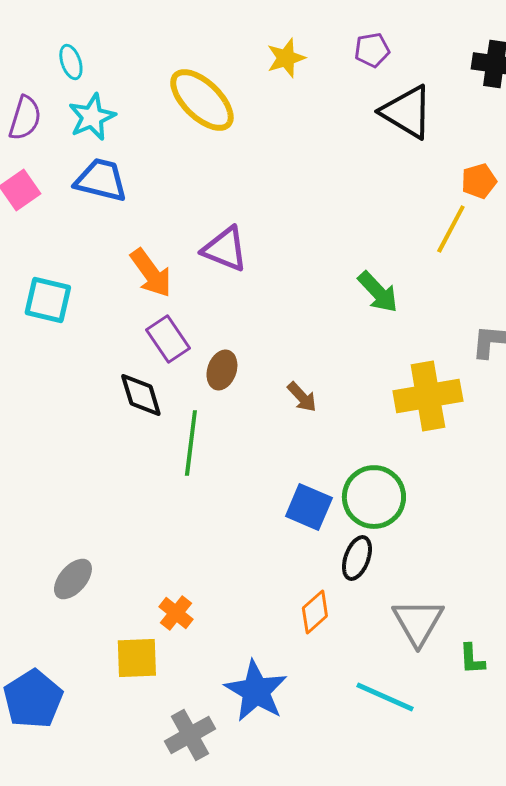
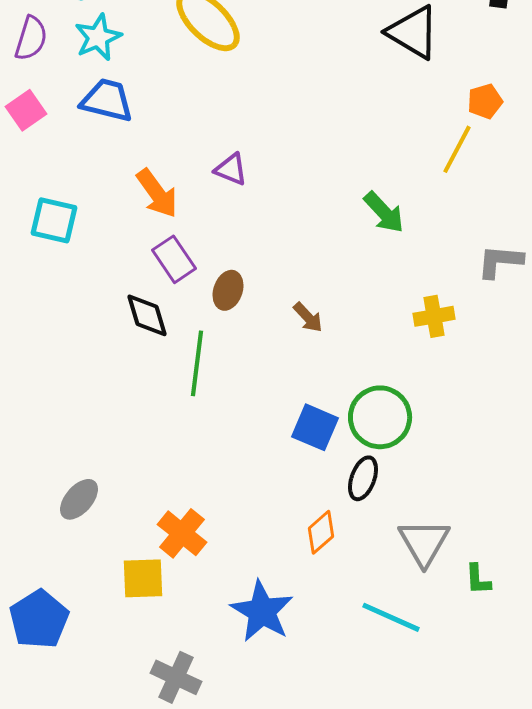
purple triangle: (225, 249) -> (231, 169), size x0.7
yellow cross: (428, 396) -> (434, 316), size x0.6
orange cross: (176, 613) -> (182, 533), size x1.4
gray cross: (190, 735) -> (176, 677), moved, turned -36

